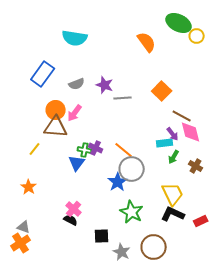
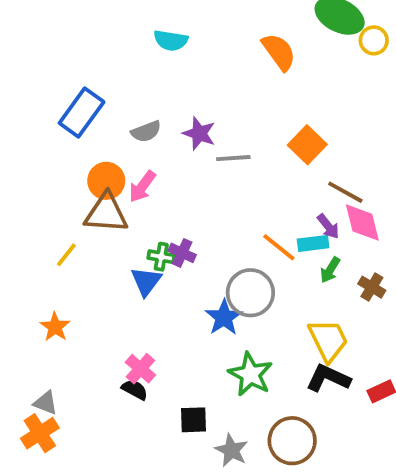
cyan semicircle: (75, 38) -> (171, 40), moved, size x0.7
orange line: (124, 150) -> (279, 247), moved

